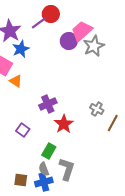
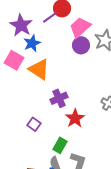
pink trapezoid: (82, 31) -> (80, 27), moved
purple circle: (69, 41) -> (81, 45), moved
orange triangle: (16, 81) -> (39, 69), moved, size x1.6

